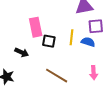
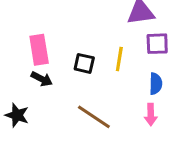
pink rectangle: (36, 27) -> (39, 50), moved
blue semicircle: (88, 42) -> (156, 84), moved, turned 72

